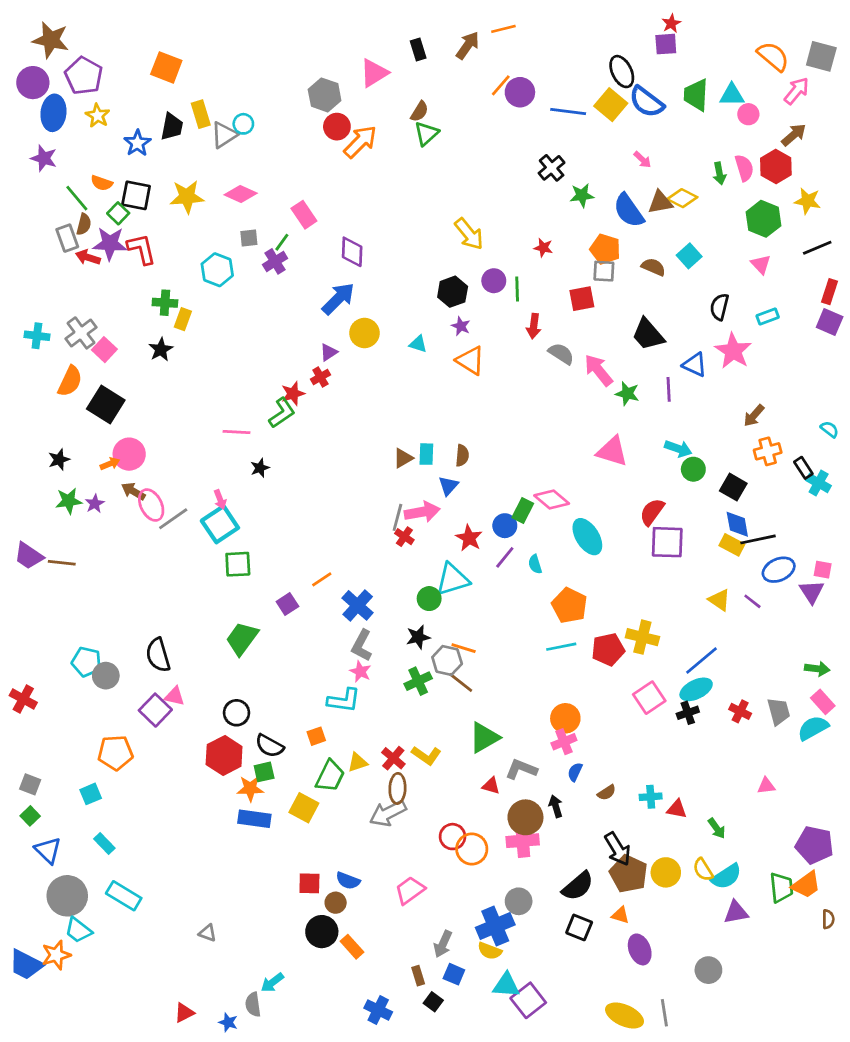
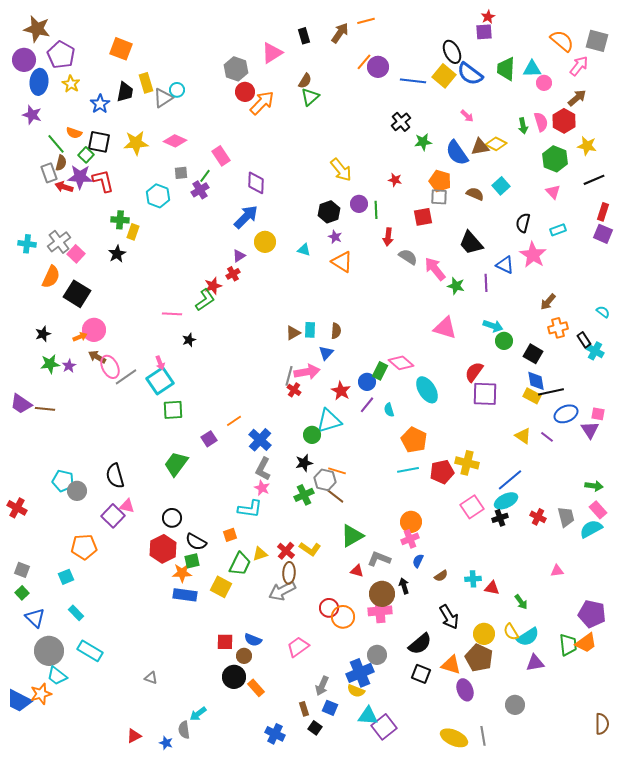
brown pentagon: (629, 874) -> (479, 658), moved
orange triangle: (620, 915) -> (451, 665), size x1.5
brown semicircle: (828, 919) -> (602, 724), moved, size x1.5

